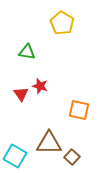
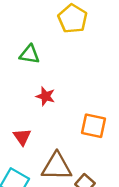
red triangle: (21, 94) -> (22, 137), moved

